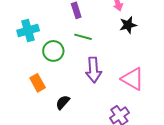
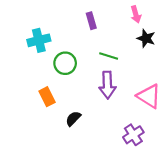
black star: (128, 25) -> (146, 38), turned 30
green line: (83, 37) -> (109, 56), moved

